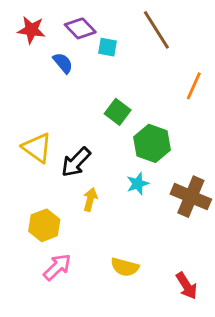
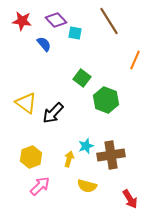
cyan star: (138, 184) -> (86, 146), moved
brown cross: (191, 197) -> (111, 155), moved, turned -32
yellow arrow: (90, 199) -> (69, 159), moved

